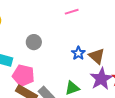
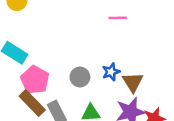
gray circle: (34, 42) -> (80, 77), moved

